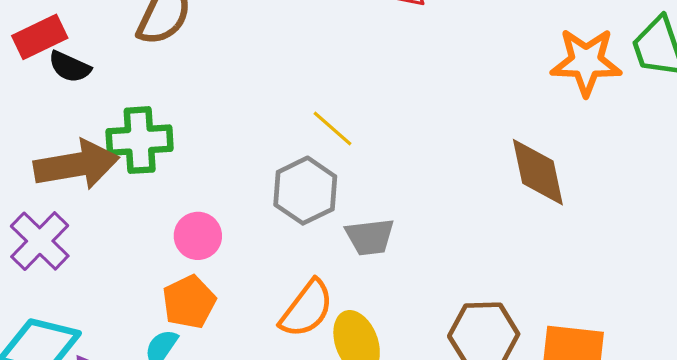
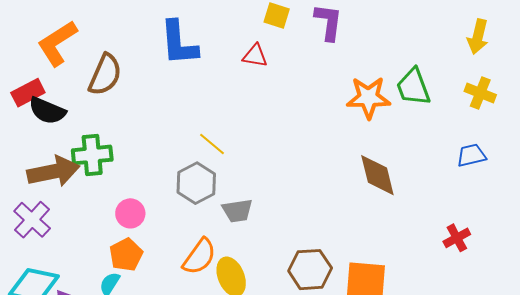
black semicircle: (70, 67) -> (47, 111), size x1.4
brown diamond: (538, 172) -> (377, 175), moved

